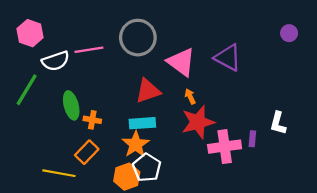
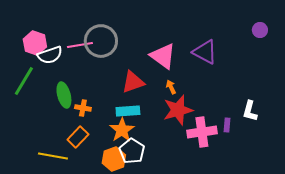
pink hexagon: (30, 33) -> (35, 43), moved
gray circle: (138, 38) -> (101, 41), moved

